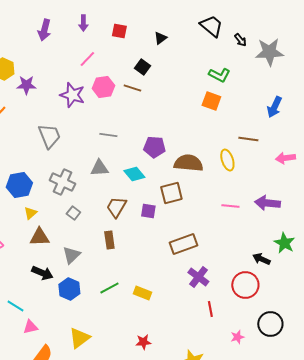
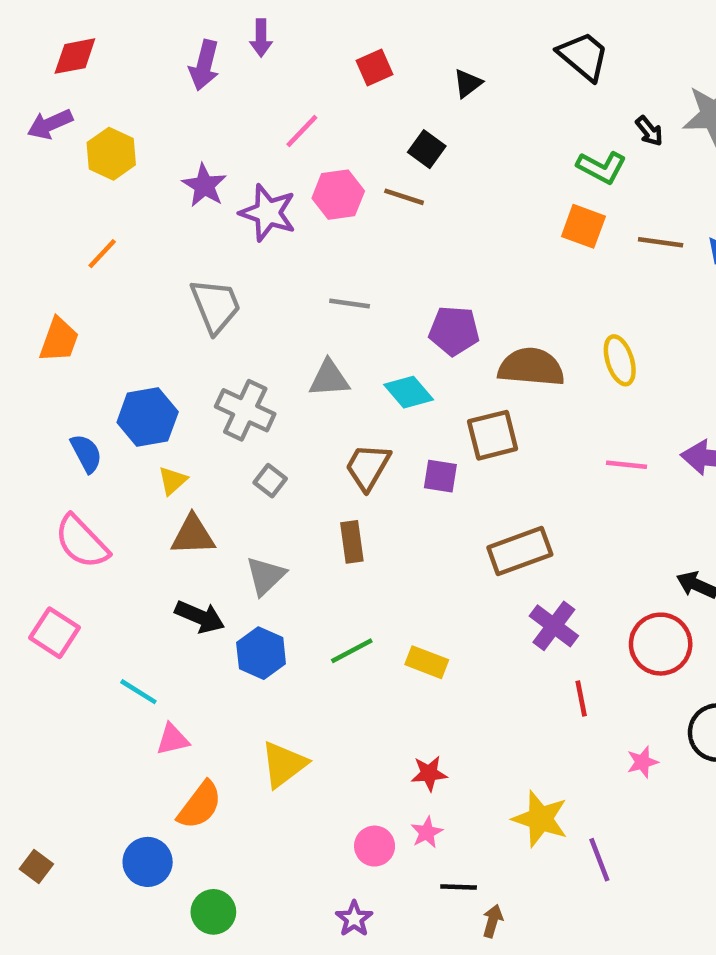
purple arrow: (83, 23) -> (261, 38), moved
red square: (119, 31) -> (375, 67), turned -35
black arrow: (240, 40) -> (649, 131), moved
purple star: (26, 85) -> (204, 185), moved, turned 30
brown line: (248, 139) -> (661, 242), moved

